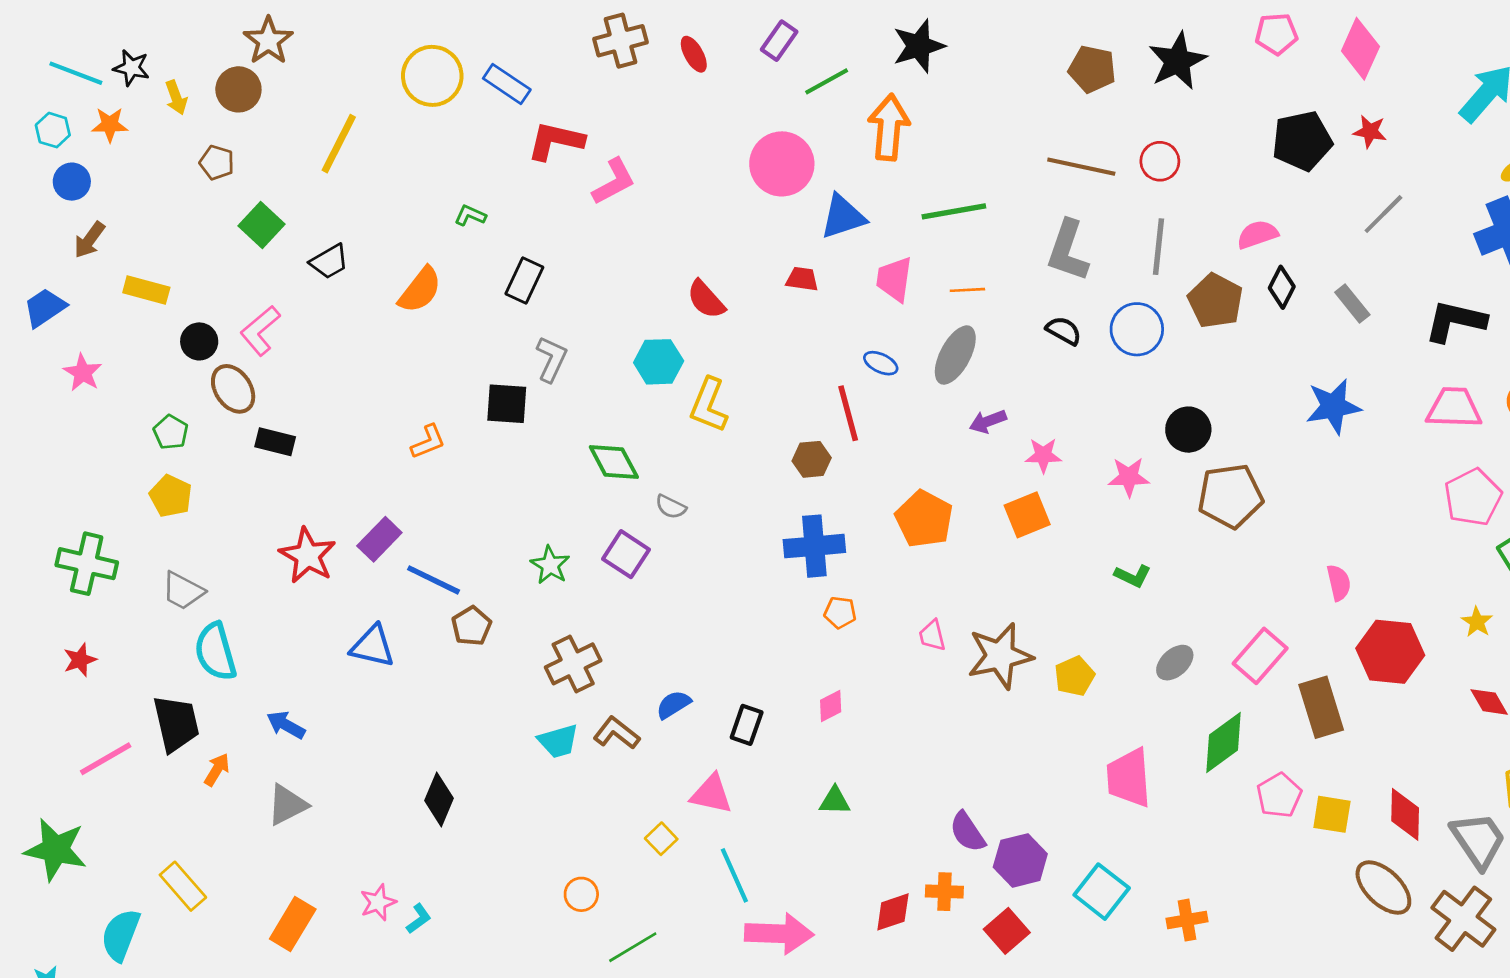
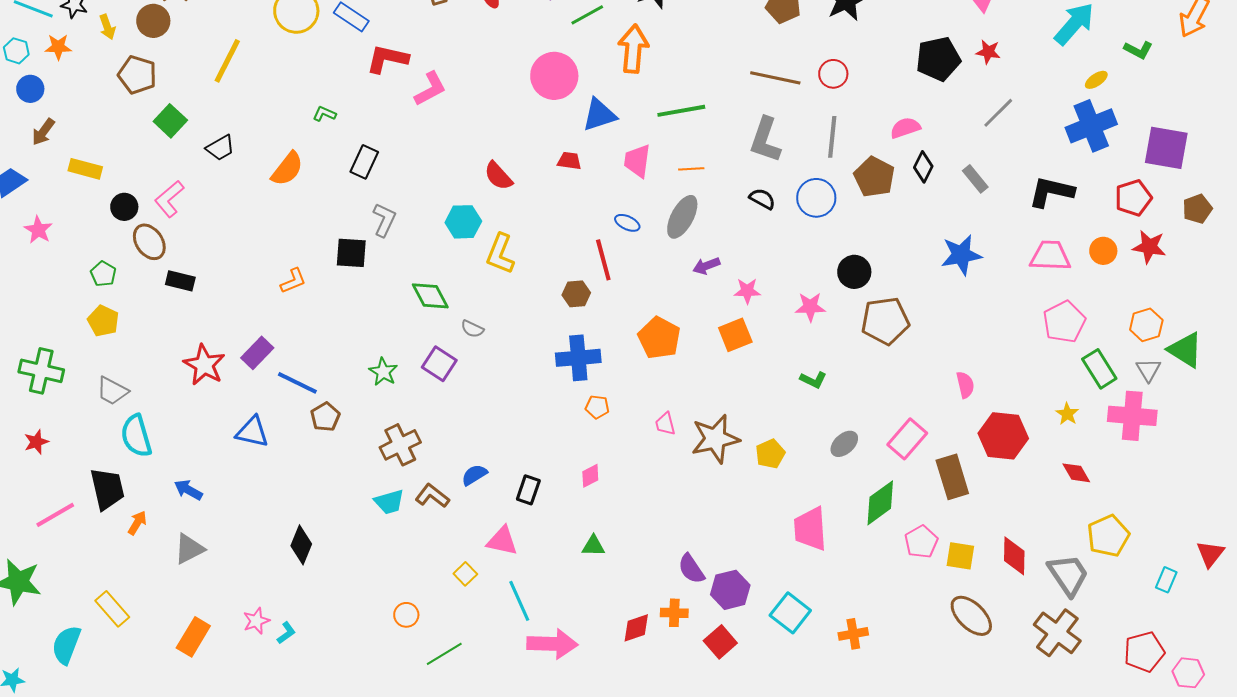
brown pentagon: (217, 163) -> (137, 75), size x1.5
brown ellipse: (1383, 888) -> (971, 616), moved

